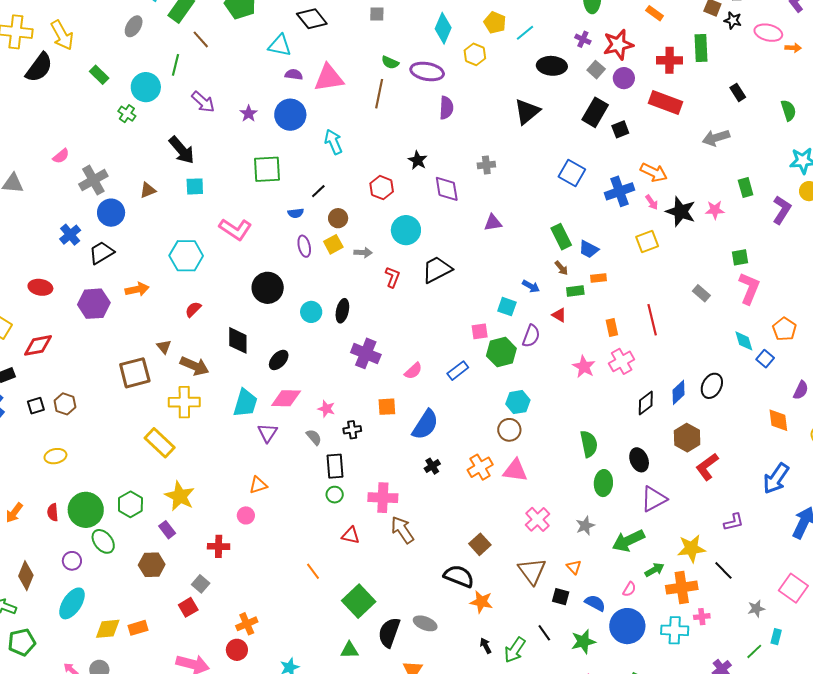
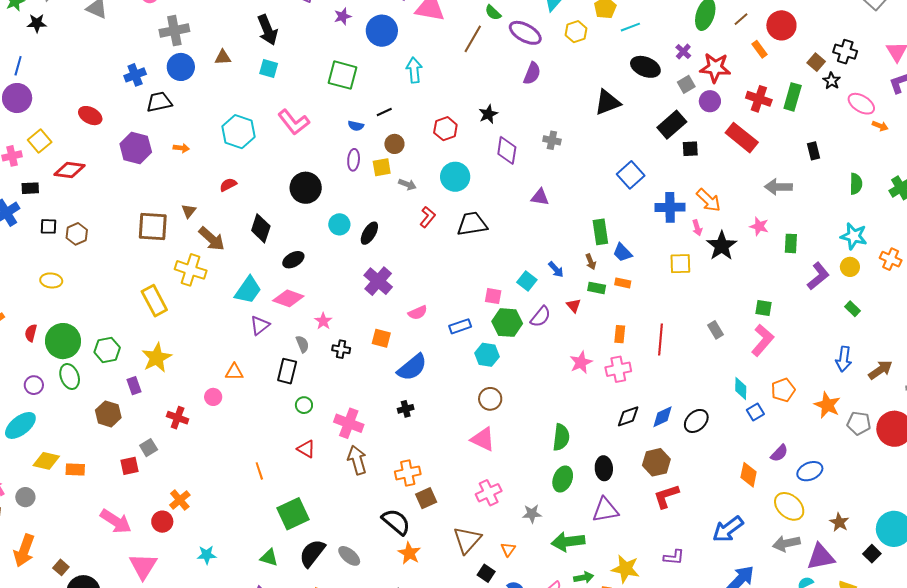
pink star: (715, 210) -> (759, 226), moved
orange arrow: (137, 289) -> (181, 148), size x0.7
cyan hexagon: (518, 402) -> (487, 355), moved
black rectangle: (335, 466) -> (287, 371), moved
orange cross: (480, 467) -> (408, 473), moved
orange cross: (247, 624) -> (180, 500), turned -35

